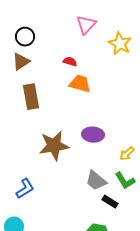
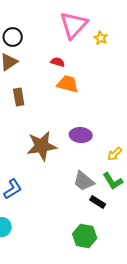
pink triangle: (86, 25) -> (74, 25), size x1.4
yellow star: (120, 44) -> (101, 38), moved, size x0.6
brown rectangle: (31, 97) -> (19, 97), size x0.7

